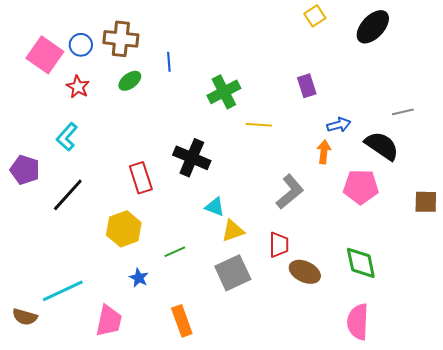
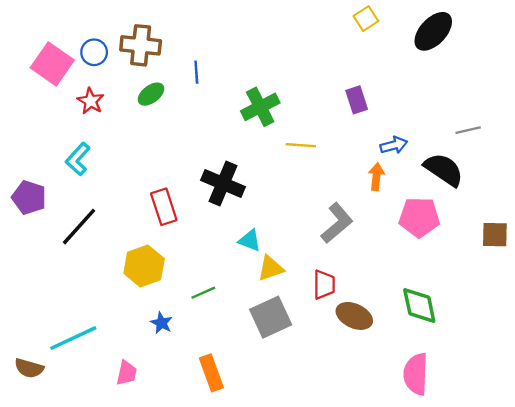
pink trapezoid: (109, 321) -> (127, 373), size x0.7

